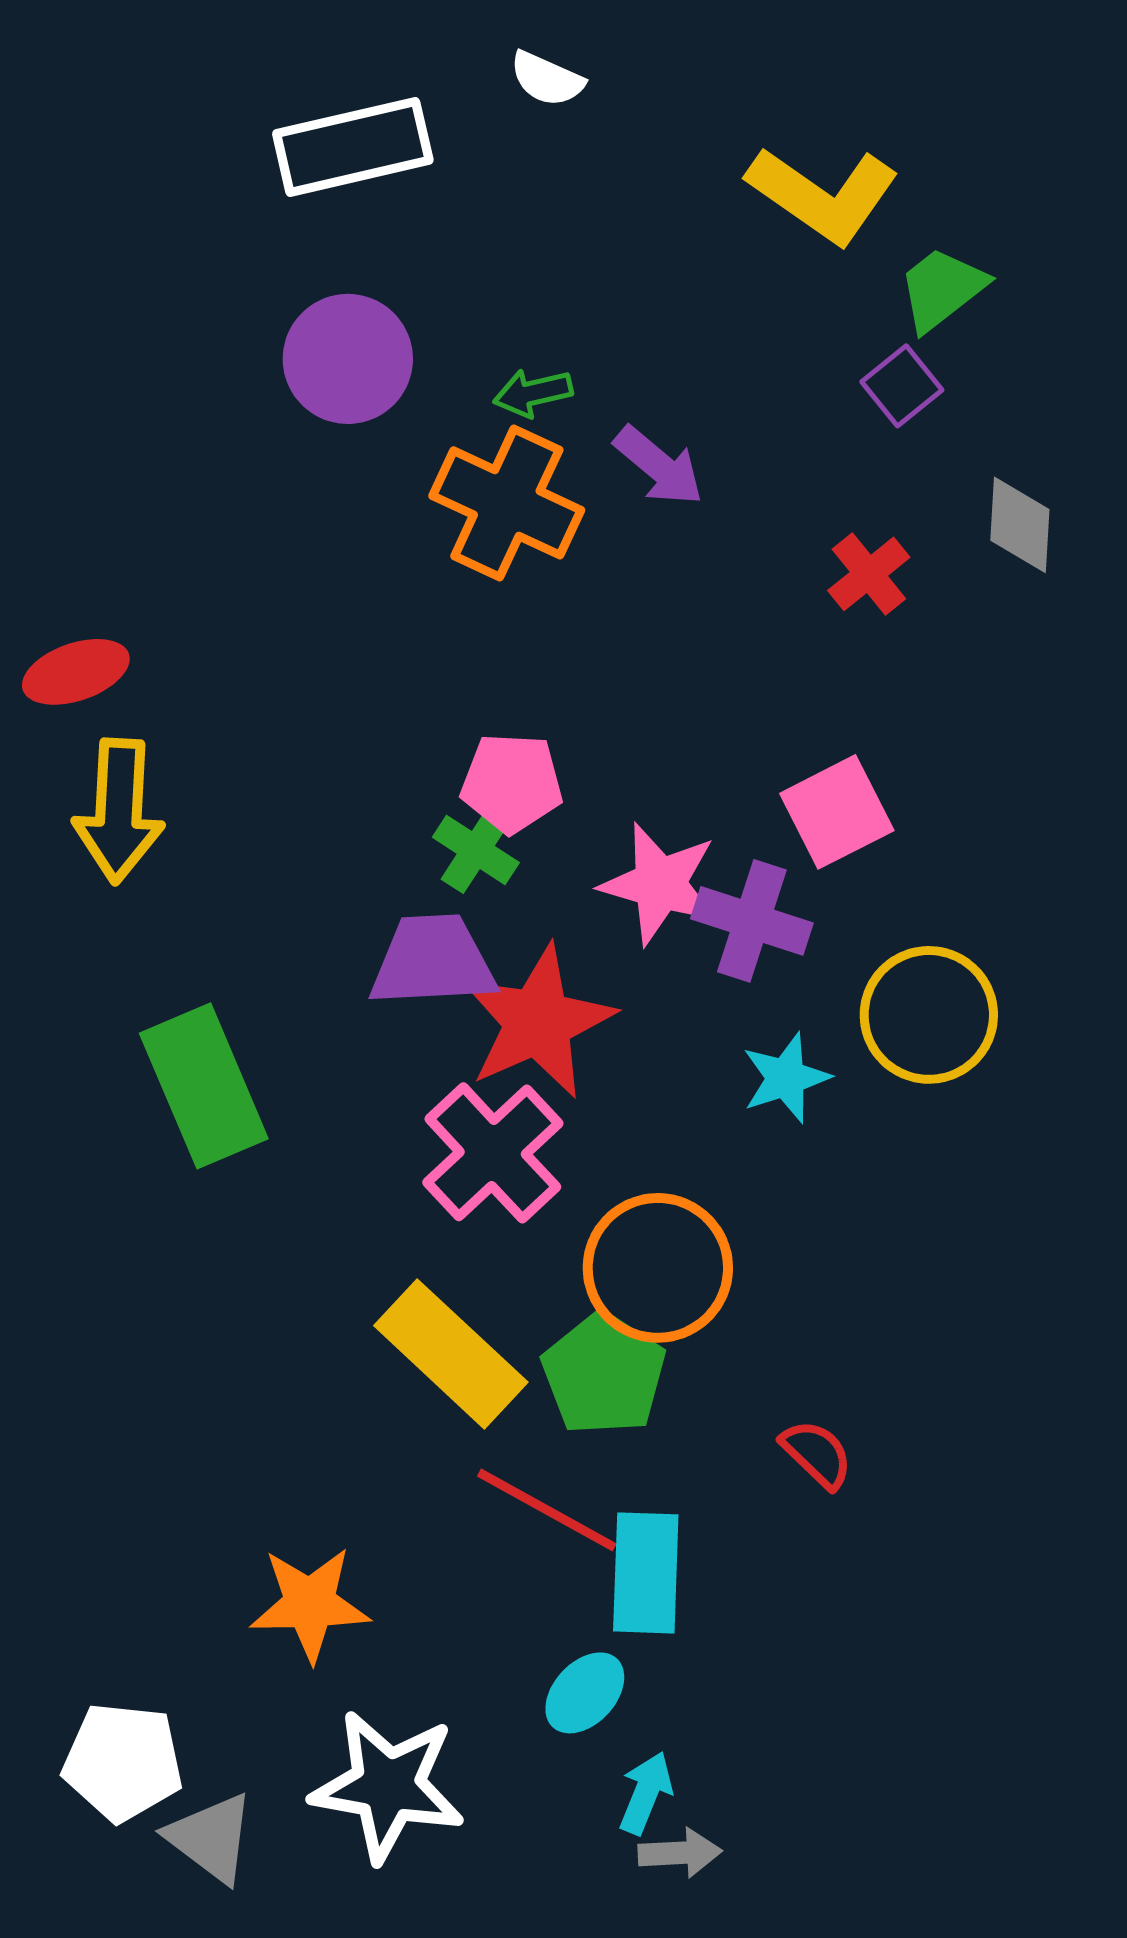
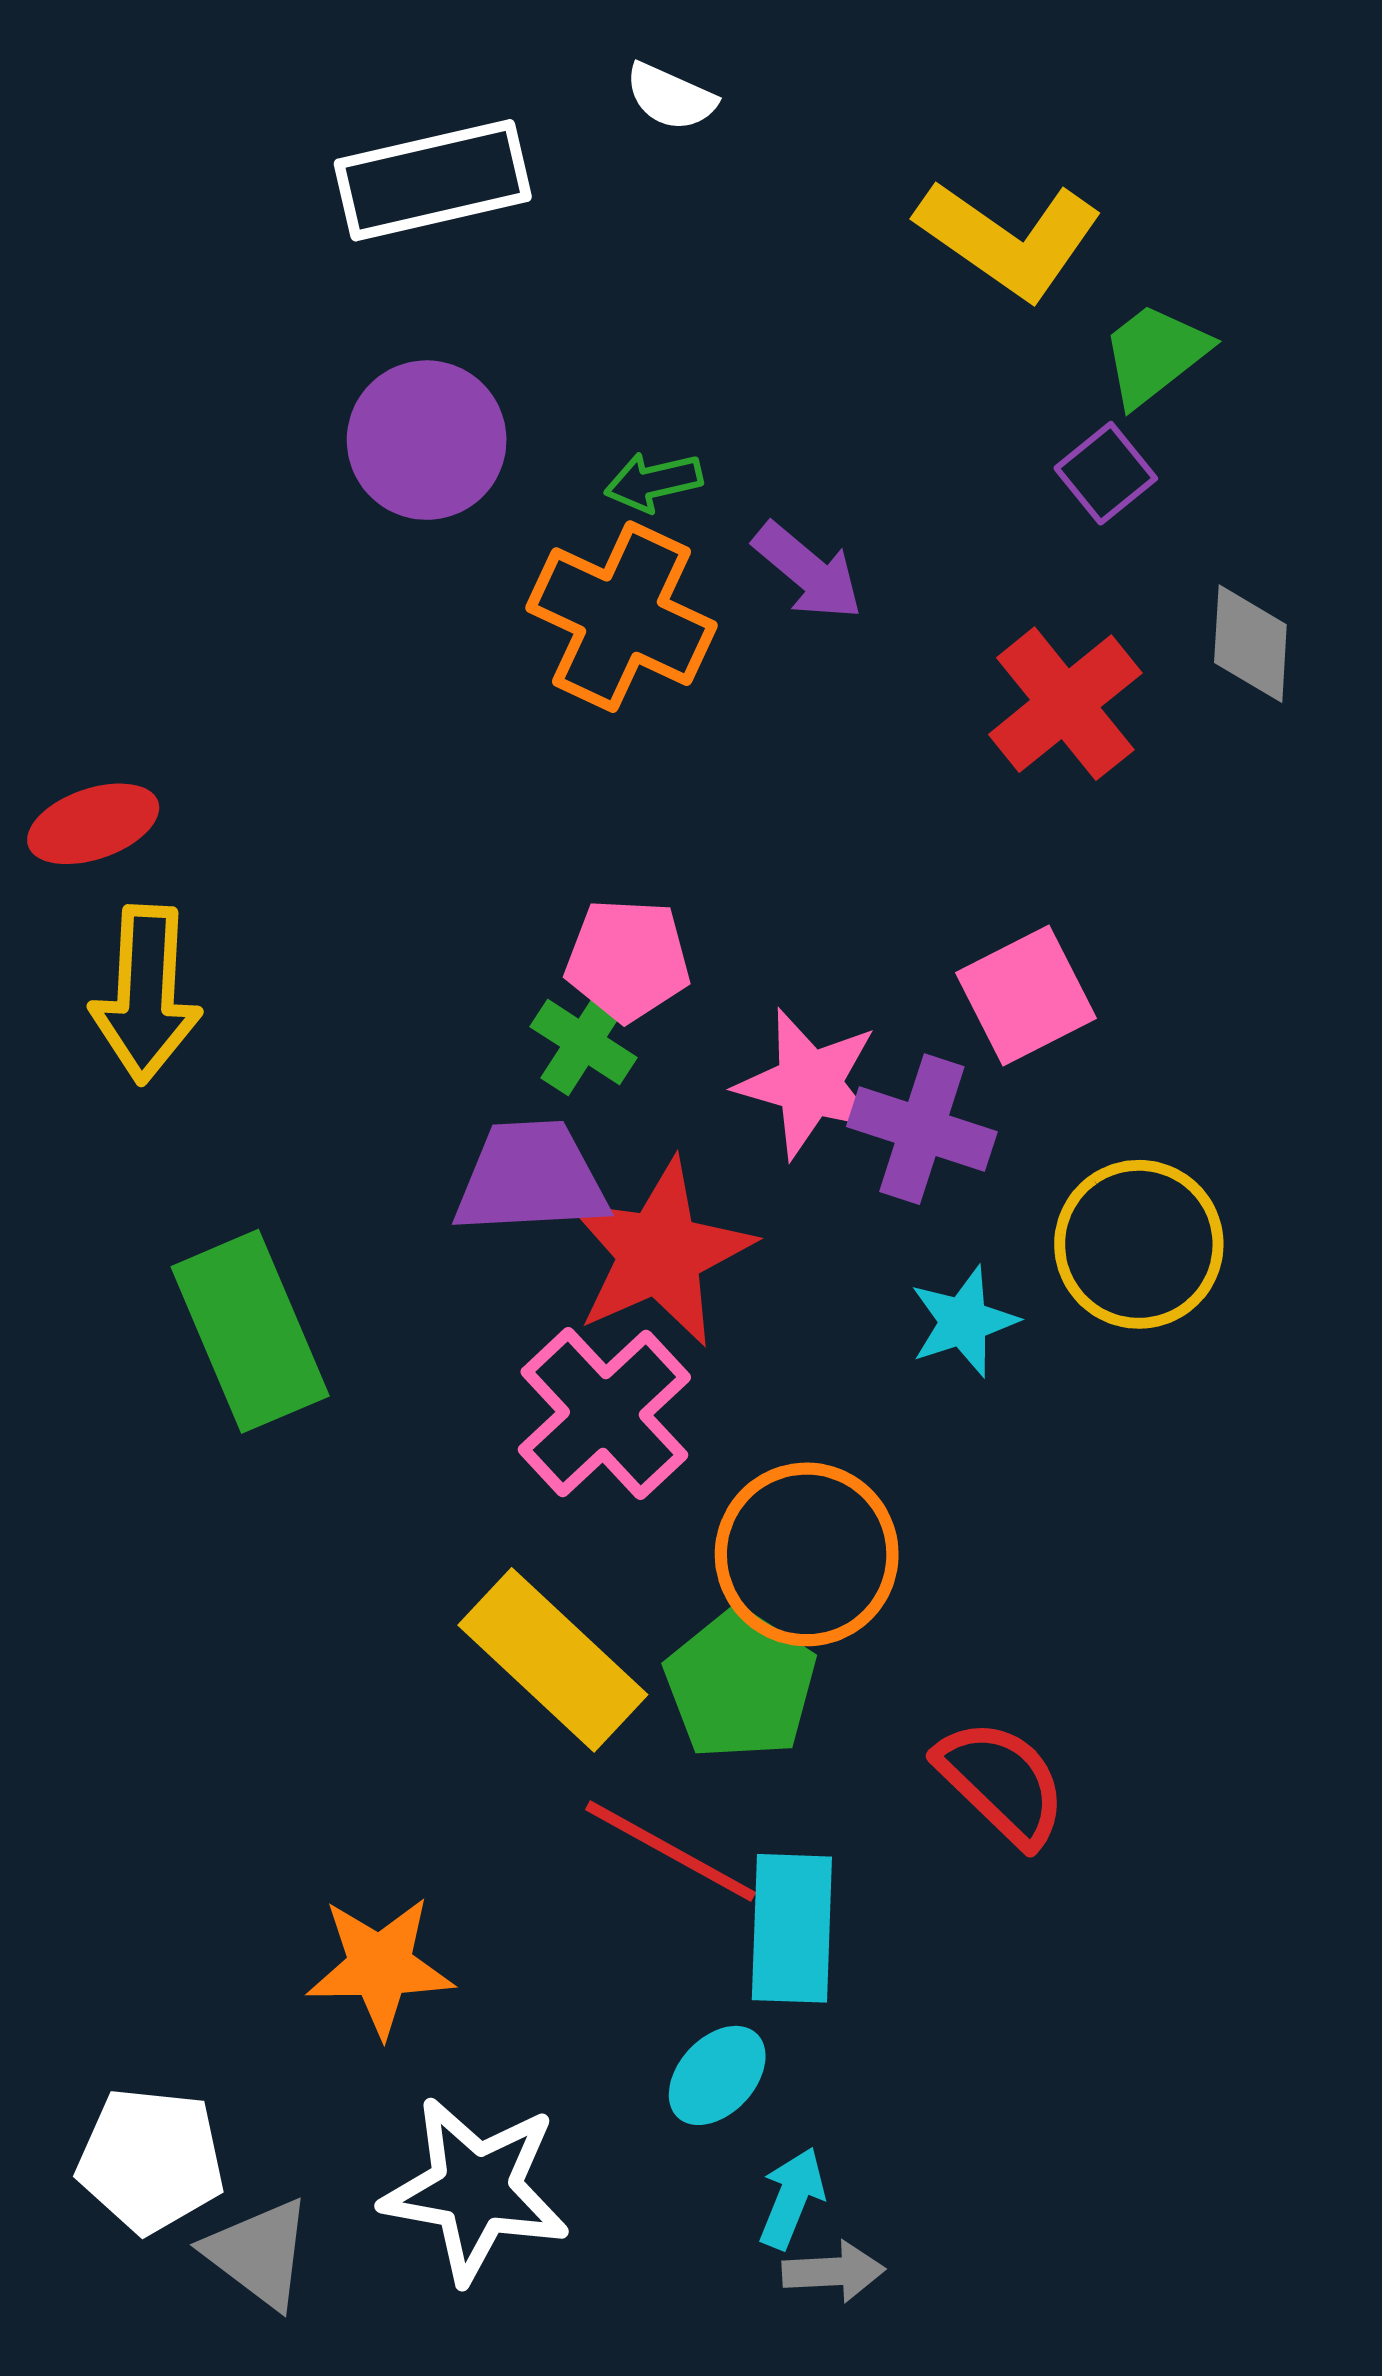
red cross: (869, 574) -> (1065, 704), size x1.5
red semicircle: (817, 1454) -> (1002, 1782), size x1.5

